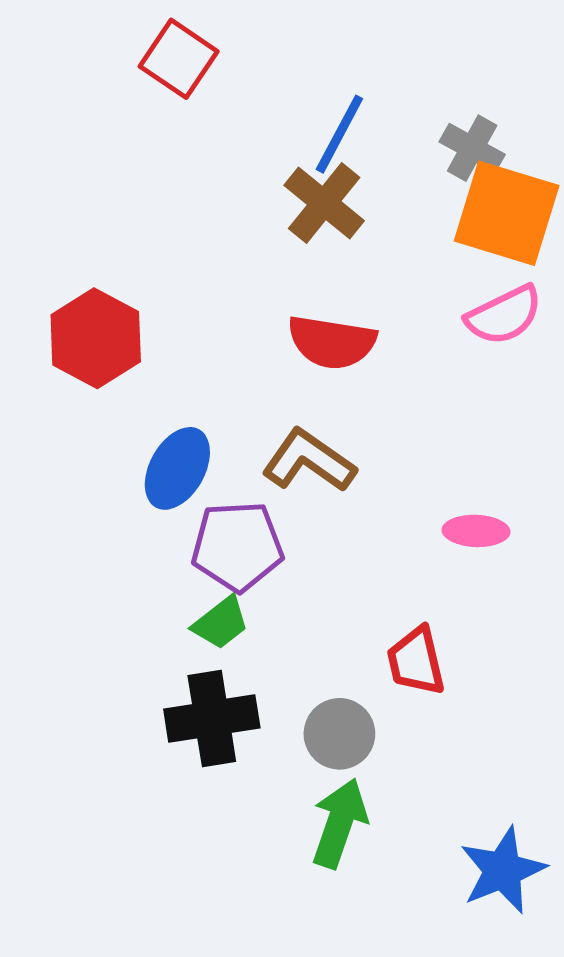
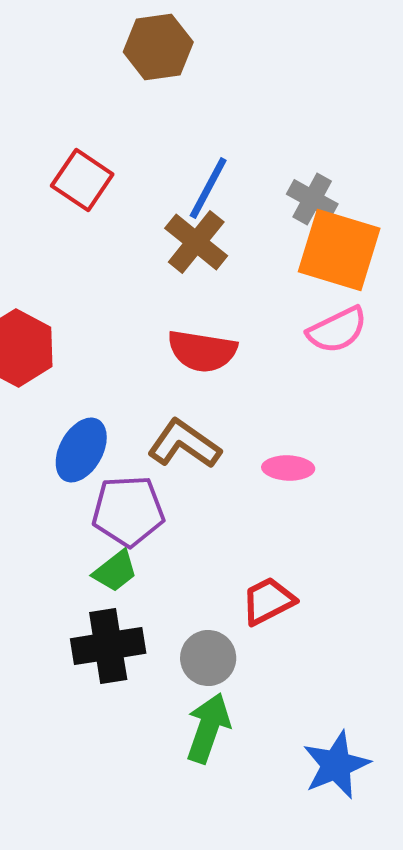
red square: (179, 59) -> (82, 180), moved
pink ellipse: (476, 531) -> (288, 468), moved
red trapezoid: (416, 661) -> (268, 601), turned 76

